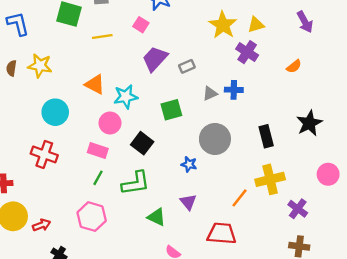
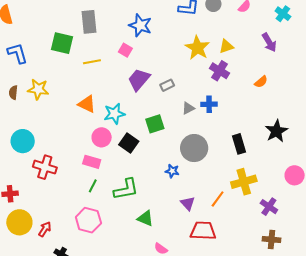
cyan circle: (55, 112) -> (23, 141), moved
black square: (142, 143) -> (129, 143), moved
purple triangle: (188, 202) -> (188, 203), moved
red arrow: (42, 225) -> (45, 229), turned -35

